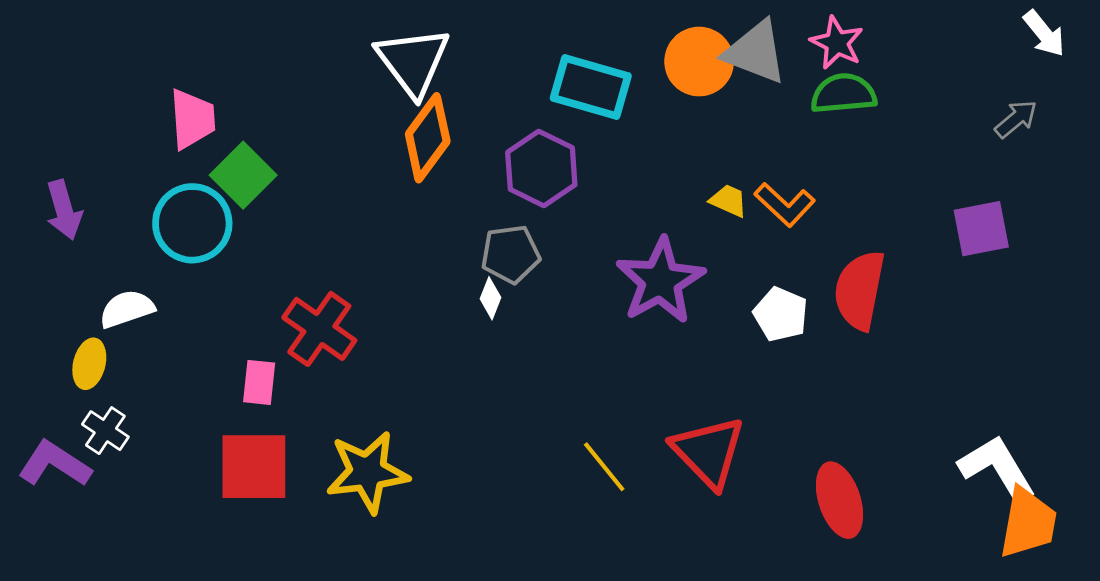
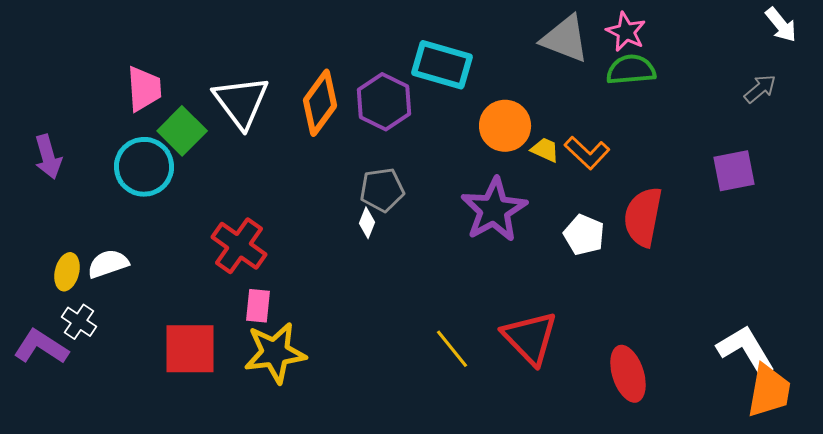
white triangle: (413, 62) -> (241, 102), moved
orange circle: (699, 62) -> (505, 126), moved
purple hexagon: (541, 168) -> (384, 102), moved
white semicircle: (127, 309) -> (108, 264), moved
pink rectangle: (259, 382) -> (258, 306), moved

